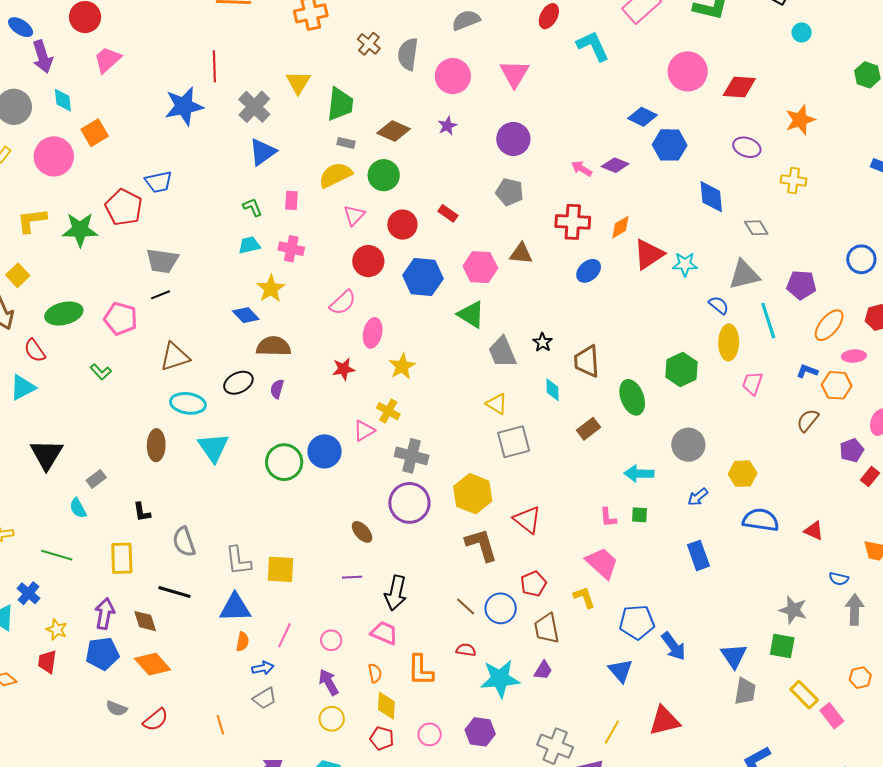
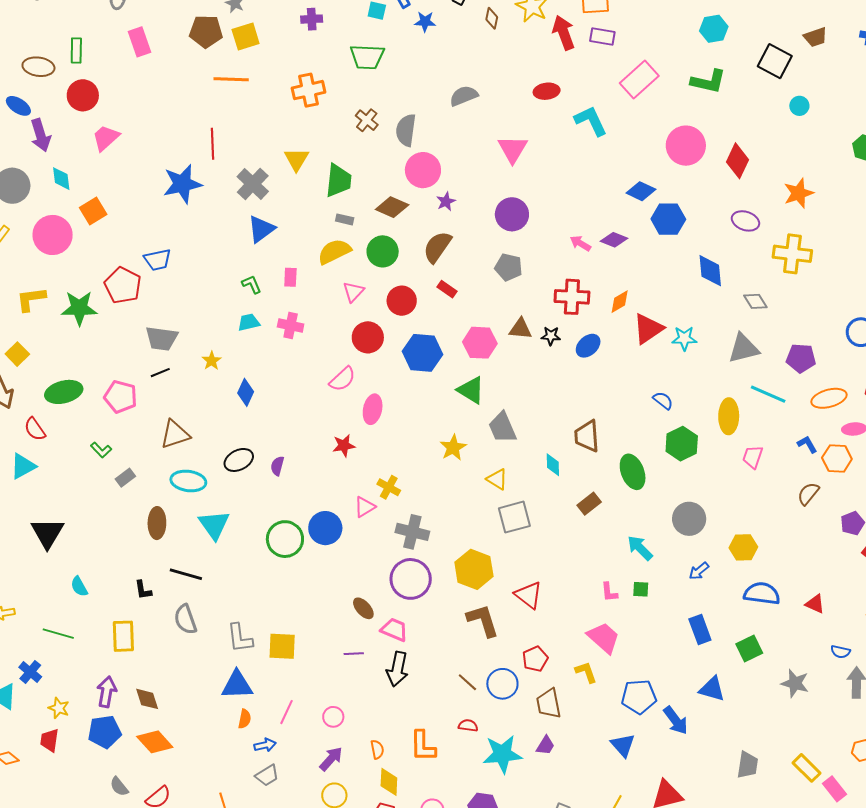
red ellipse: (549, 16) -> (547, 91), turned 55
pink circle: (453, 76) -> (423, 170), moved
red diamond: (739, 87) -> (738, 161), turned -68
yellow cross: (794, 180) -> (792, 254), size x1.5
yellow star: (271, 289) -> (212, 361), moved, size x0.7
blue semicircle: (719, 305) -> (663, 401), moved
blue diamond: (246, 315) -> (246, 392), turned 68
cyan line: (768, 321) -> (768, 394), turned -48
orange ellipse: (829, 325) -> (829, 398), turned 36
black star: (543, 342) -> (551, 336), moved, turned -30
brown semicircle: (274, 346) -> (437, 247), moved, turned -56
yellow star: (402, 366) -> (453, 448), moved
blue L-shape: (807, 371) -> (807, 444), turned 40
cyan arrow: (639, 474) -> (640, 548), turned 44
gray rectangle: (96, 479) -> (125, 478), moved
black line: (174, 592) -> (186, 574), moved
pink trapezoid: (384, 633) -> (394, 630), moved
green square: (782, 646) -> (749, 649), moved, turned -36
blue triangle: (734, 656) -> (712, 689), moved, turned -40
purple arrow: (329, 682) -> (331, 759), turned 72
gray semicircle: (117, 708) -> (119, 787), turned 30

